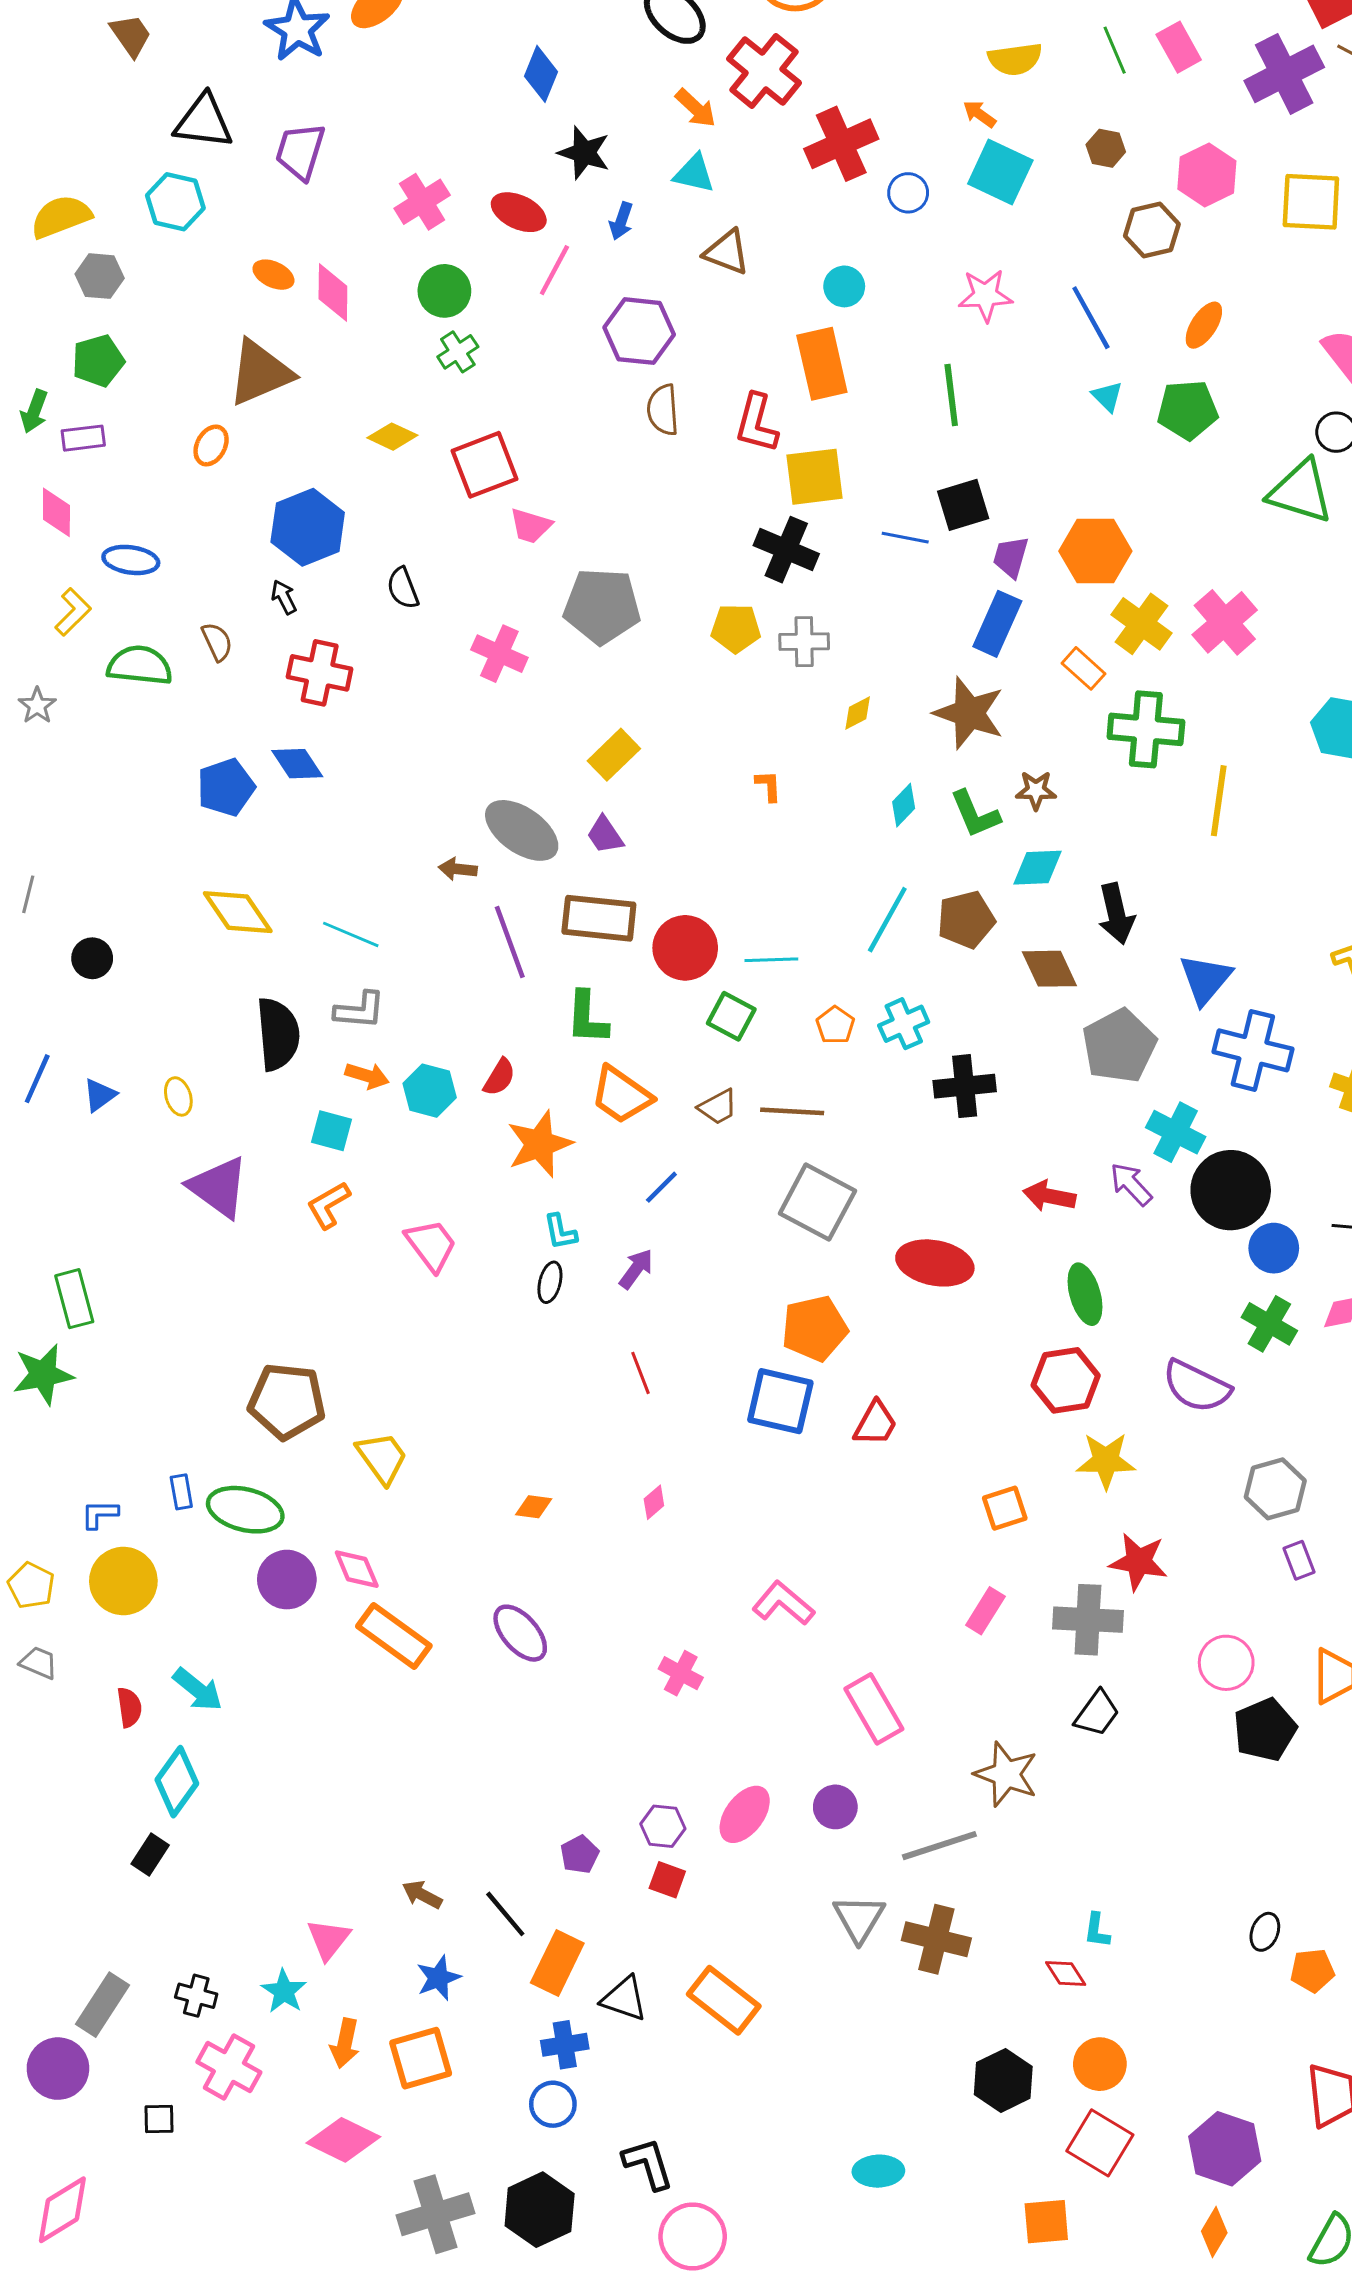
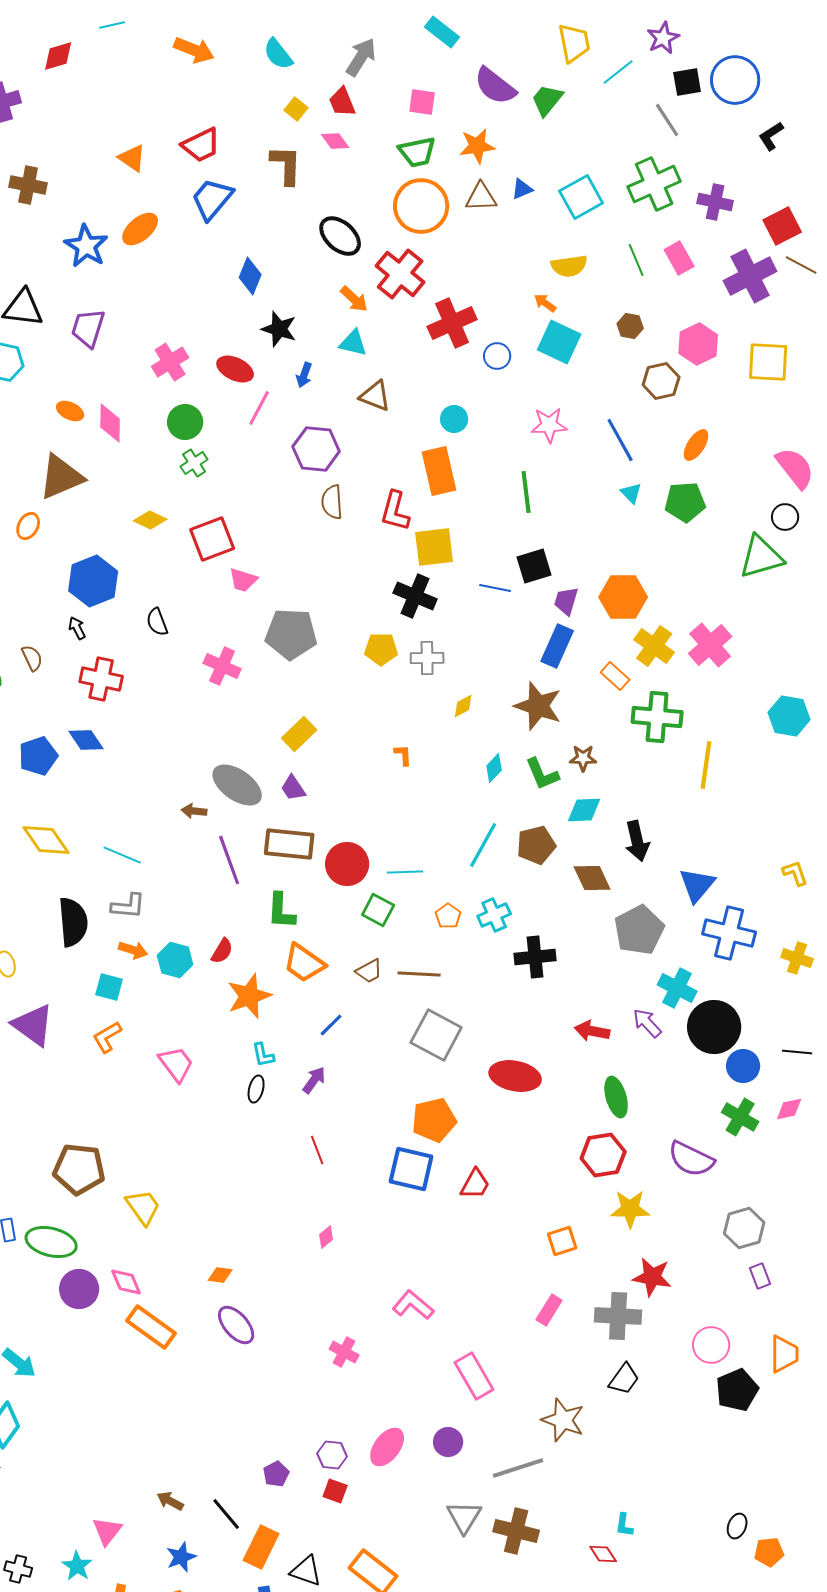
green triangle: (1301, 492) -> (761, 557), turned -33
orange diamond: (534, 1507) -> (220, 1275), moved

